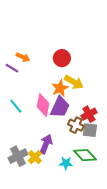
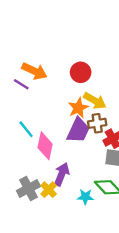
orange arrow: (23, 57) -> (34, 71), size x1.5
pink diamond: (43, 105) -> (45, 146), moved
brown cross: (76, 125) -> (97, 123), moved, turned -35

